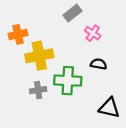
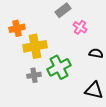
black semicircle: (99, 64) -> (96, 53), moved
green cross: (68, 81) -> (59, 67), turned -30

